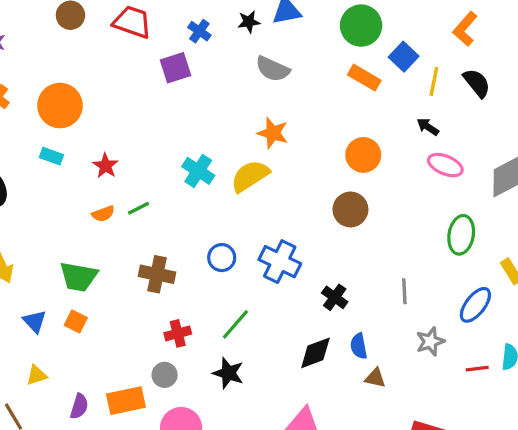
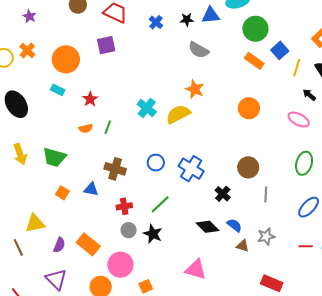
purple square: (176, 68) -> (106, 45), moved
black arrow: (428, 127) -> (309, 95), moved
green line: (138, 208) -> (108, 127), turned -48
brown circle: (350, 209) -> (248, 167), moved
green trapezoid: (79, 277) -> (54, 157), moved
blue triangle: (35, 321) -> (91, 189), moved, turned -42
gray star: (430, 341) -> (266, 236), moved
blue semicircle: (359, 346) -> (234, 225), turned 133
black diamond: (315, 353) -> (207, 227), turned 60
yellow triangle: (37, 375) -> (35, 223), size x1.5
gray circle: (165, 375) -> (129, 230), moved
orange rectangle: (126, 401) -> (88, 244), turned 45

